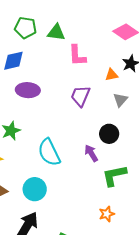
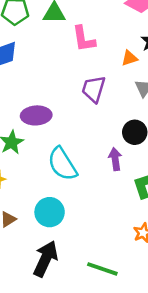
purple ellipse: (28, 90) -> (36, 115), moved
purple arrow: (91, 153) -> (115, 159), turned 30

